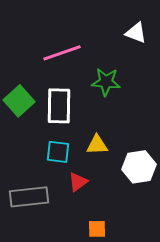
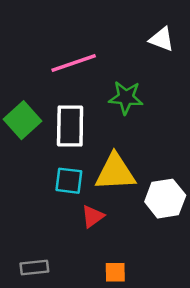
yellow triangle: (97, 145) -> (115, 172), size x1.6
gray rectangle: (29, 197) -> (34, 267), moved, size x0.6

